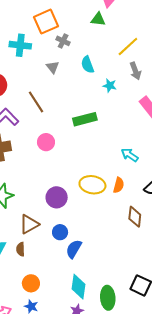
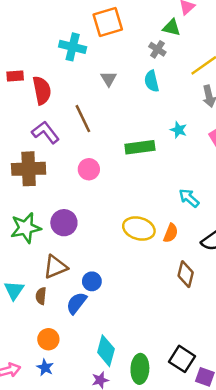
gray cross: (63, 41) -> (157, 49), moved
cyan star: (110, 86) -> (179, 130), moved
purple circle: (57, 197) -> (64, 223), moved
blue semicircle: (74, 249) -> (76, 303), moved

